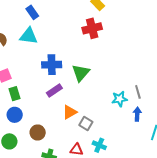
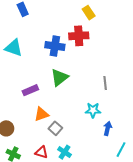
cyan triangle: (29, 36) -> (14, 48), moved
blue cross: (52, 65) -> (55, 46), moved
gray line: (138, 92) -> (105, 83), moved

